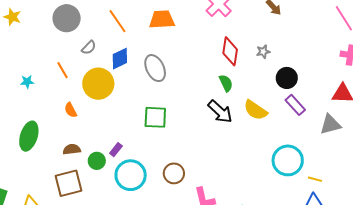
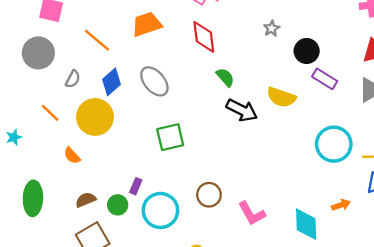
red diamond: (230, 51) -> (204, 37), moved
green semicircle: (226, 83) -> (225, 77), moved

